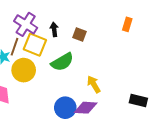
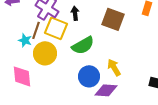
brown square: (80, 35) -> (113, 19), moved, size x1.6
blue circle: (65, 108) -> (89, 76), moved

